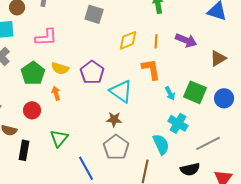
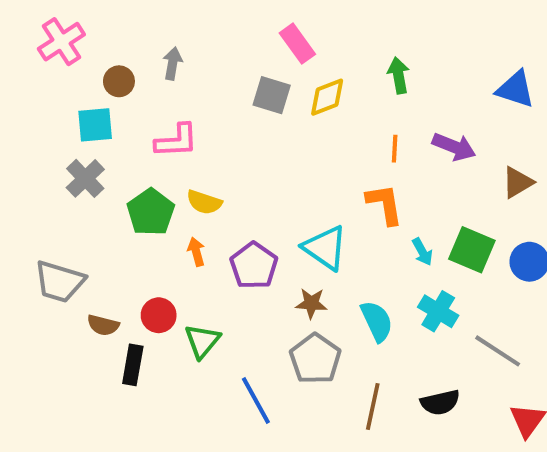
yellow diamond: (128, 40) -> (327, 97), moved
purple pentagon: (92, 72) -> (254, 266), moved
red circle: (32, 110) -> (159, 315), moved
gray line: (208, 143) -> (498, 351), turned 60
cyan semicircle: (161, 144) -> (377, 321), moved
black semicircle: (190, 169) -> (440, 402), moved

